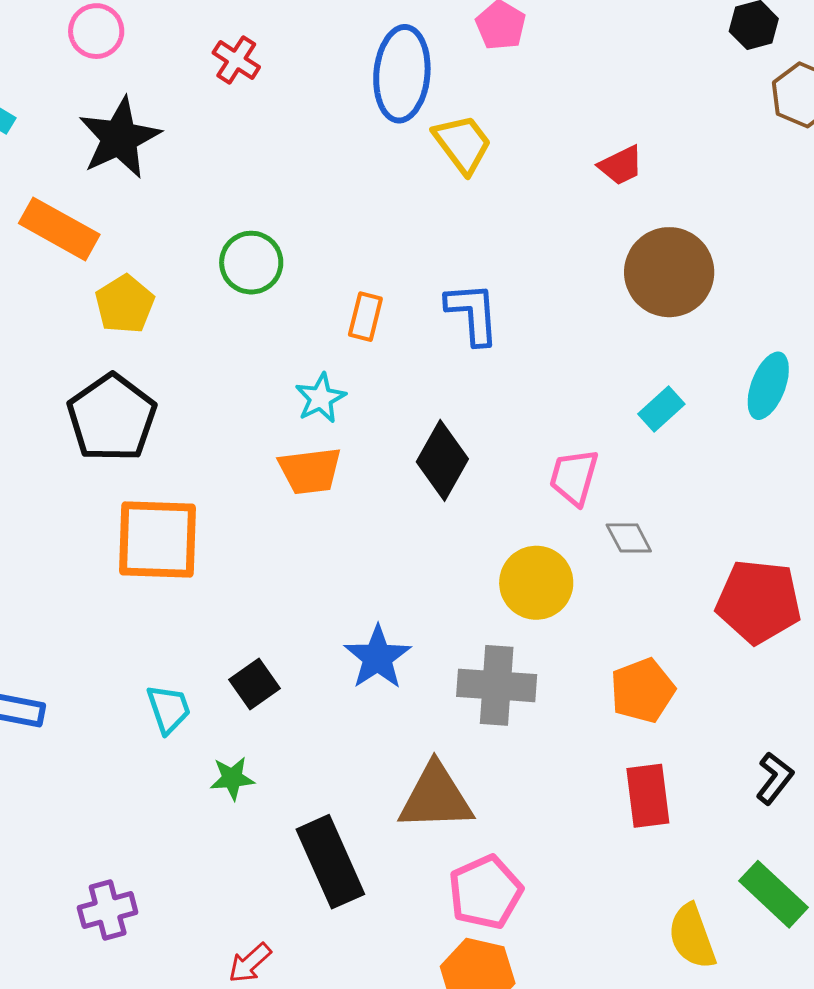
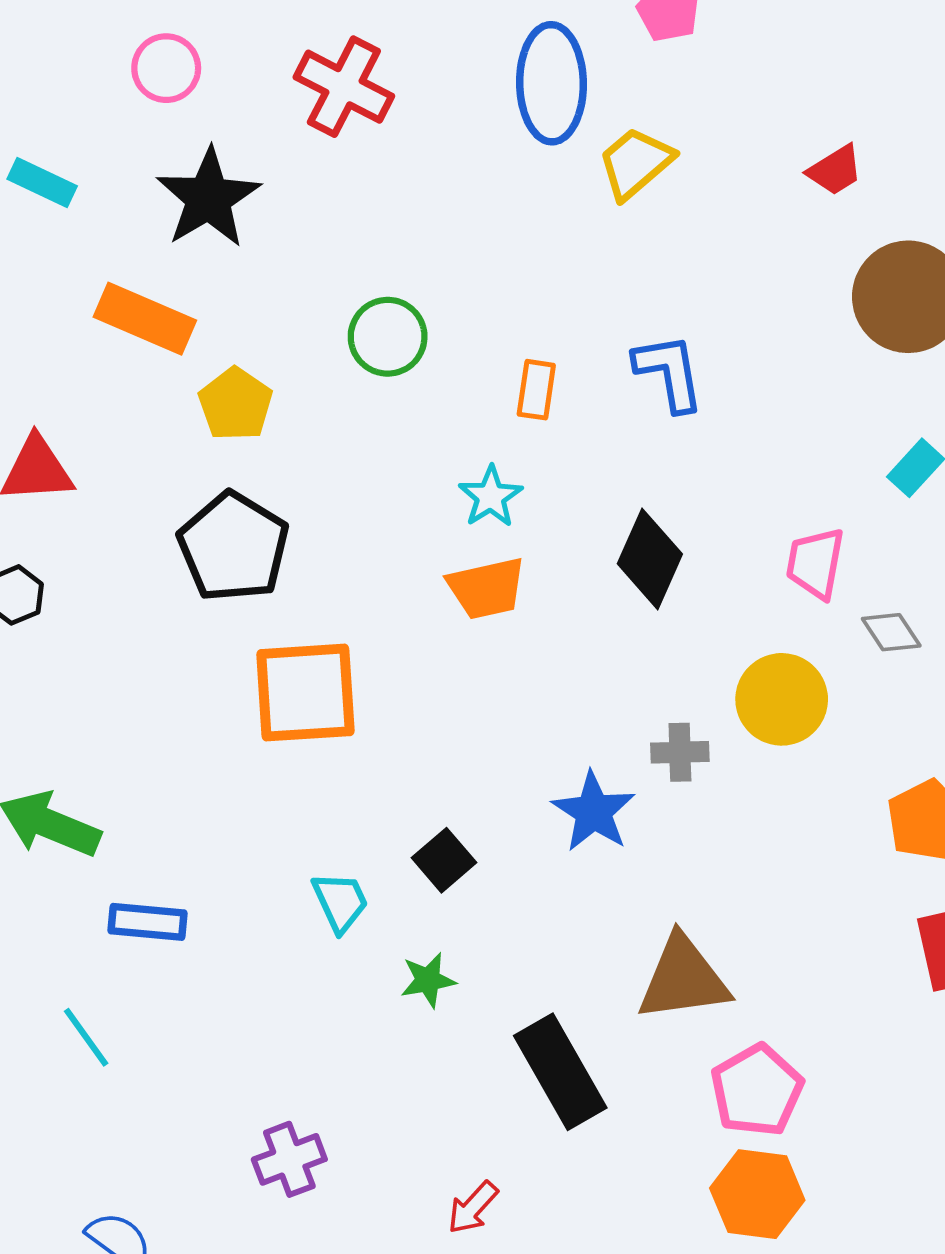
red cross: (236, 60) -> (344, 87), size x1.6
yellow trapezoid: (462, 144) -> (636, 163), turned -88
gray cross: (497, 685) -> (680, 752), moved, size x0.6

